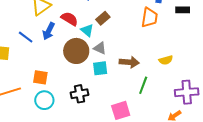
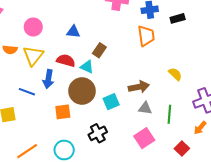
gray triangle: (100, 48) -> (145, 108), moved
yellow semicircle: (166, 60) -> (175, 74), turned -104
orange square: (40, 77) -> (63, 112), moved
green line: (143, 85) -> (169, 114), moved

